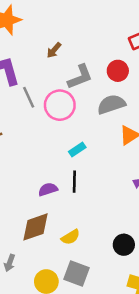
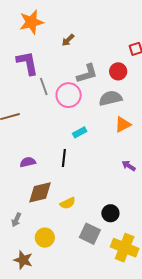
brown arrow: (54, 50) -> (68, 40), moved
black line: (74, 182) -> (64, 158), moved
purple semicircle: (48, 189) -> (28, 162), moved
gray square: (77, 273) -> (90, 234), moved

